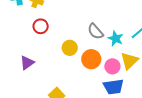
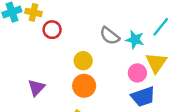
red circle: (41, 26) -> (52, 30), moved
orange circle: (91, 59) -> (84, 86), moved

